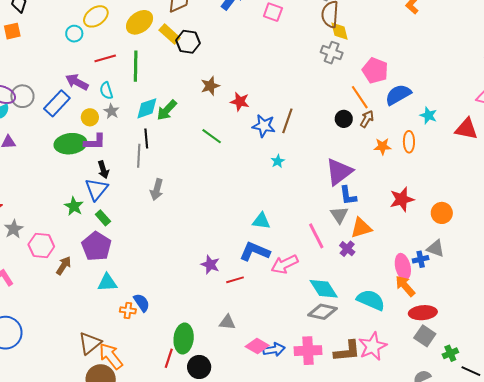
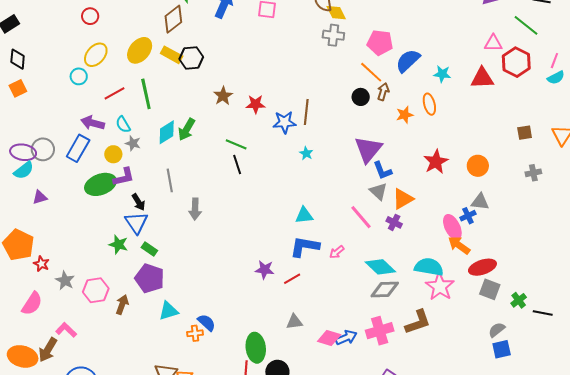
black line: (146, 138) -> (237, 164), moved
pink arrow: (285, 264) -> (337, 252), size x0.6
pink star: (373, 346) -> (440, 287), moved

